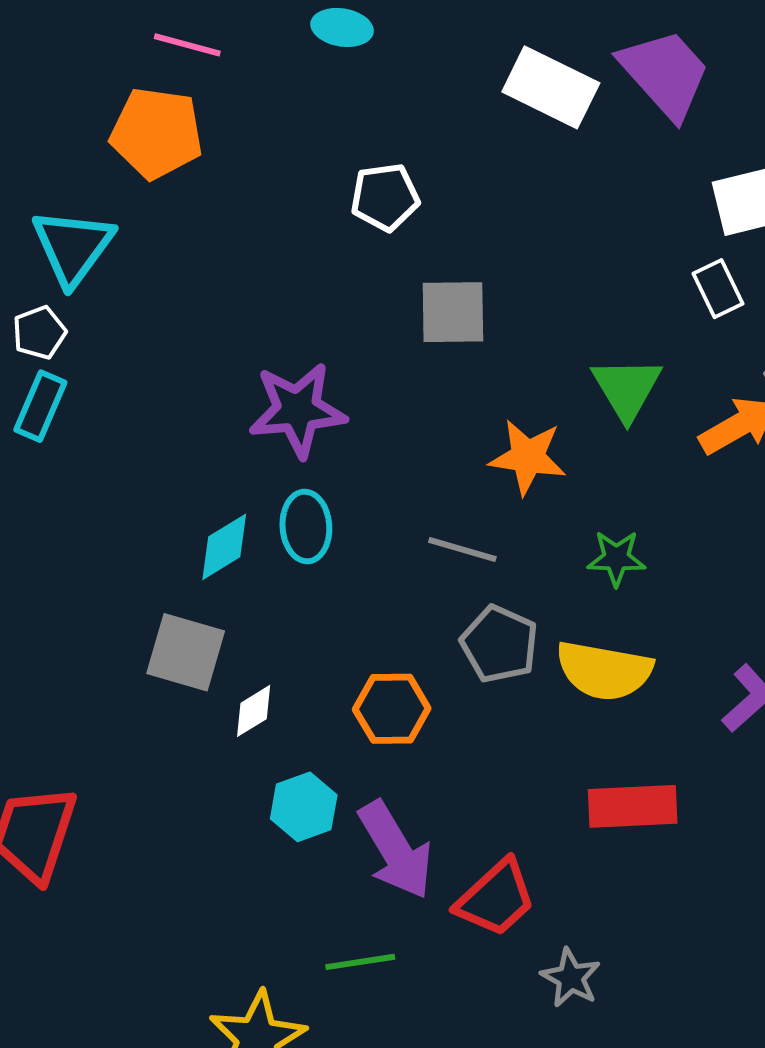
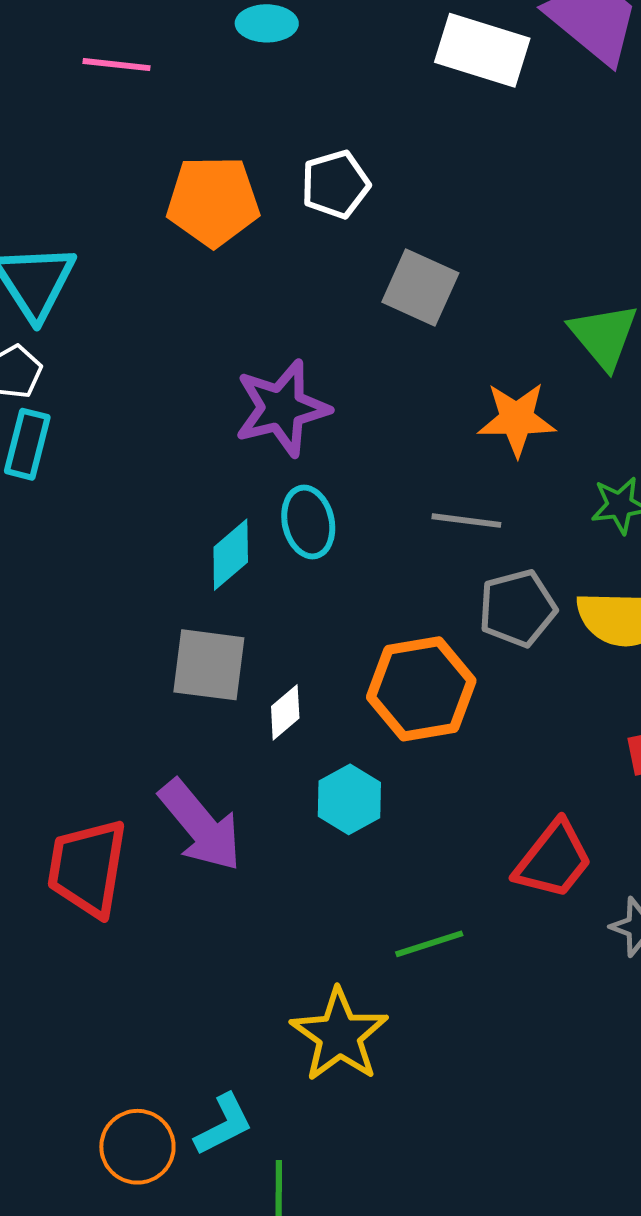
orange pentagon: (157, 133) -> (213, 201), moved
gray square: (453, 312) -> (420, 287), turned 34
gray pentagon: (499, 644) -> (518, 608), turned -30
orange hexagon: (392, 709) -> (421, 689), size x1.4
purple arrow: (396, 850) -> (200, 825), moved

